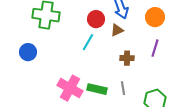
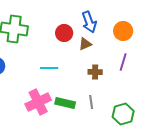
cyan line: (88, 42) -> (49, 68), moved, turned 60
pink cross: (70, 88) -> (38, 102), turned 35

